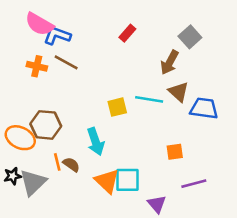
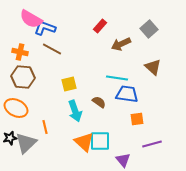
brown arrow: (170, 62) -> (121, 44), moved, turned 36
orange cross: (37, 66) -> (20, 52), moved
brown triangle: (178, 92) -> (153, 67), moved
yellow square: (117, 107) -> (69, 84), moved
blue trapezoid: (204, 108) -> (127, 94), moved
brown hexagon: (46, 125) -> (23, 77), moved
brown semicircle: (71, 165) -> (99, 102), moved

